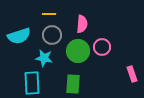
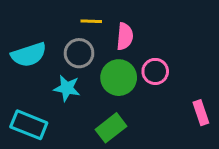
yellow line: (49, 14) -> (91, 21), moved
cyan rectangle: (32, 83) -> (29, 125), moved, turned -65
green rectangle: (73, 84) -> (111, 128), turned 48

